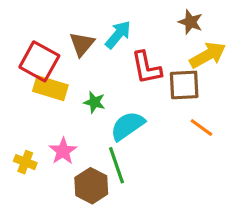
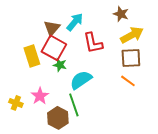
red square: (39, 61) -> (54, 48), moved
brown square: (184, 85) -> (131, 58), moved
yellow rectangle: (50, 88) -> (32, 56), turned 55

